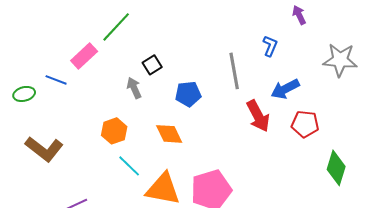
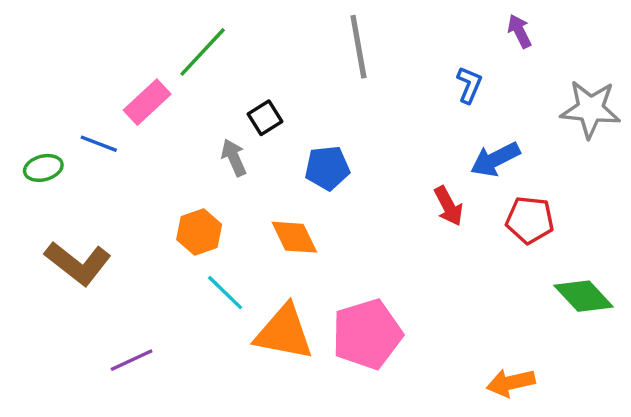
gray line: (234, 71) -> (358, 47), moved
red arrow: (258, 116) -> (448, 206), size x0.7
green diamond: (336, 168) -> (584, 296), turned -60

